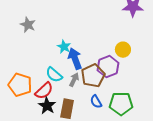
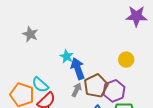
purple hexagon: (108, 67) -> (114, 91), moved
cyan semicircle: (54, 75) -> (40, 85), moved

